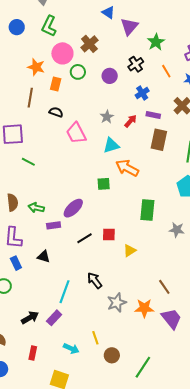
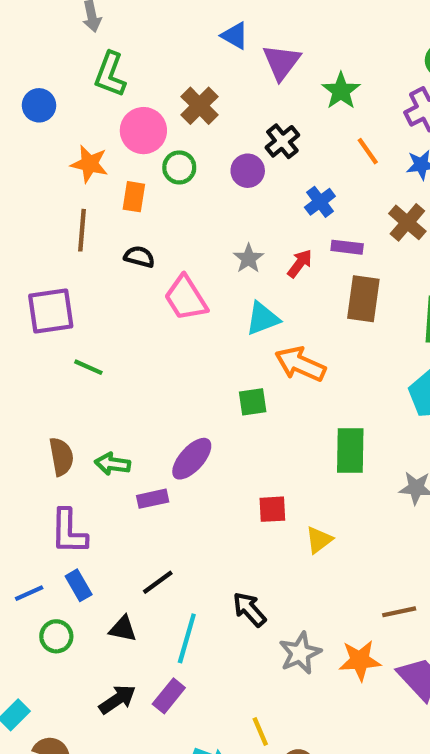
blue circle: (17, 27) -> (39, 105), moved
black cross: (136, 64) -> (282, 141), moved
black line: (85, 238) -> (158, 582), moved
black triangle: (44, 257) -> (123, 629), moved
brown line: (164, 287) -> (399, 612), turned -63

